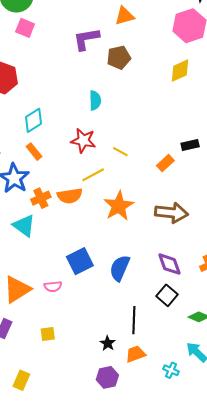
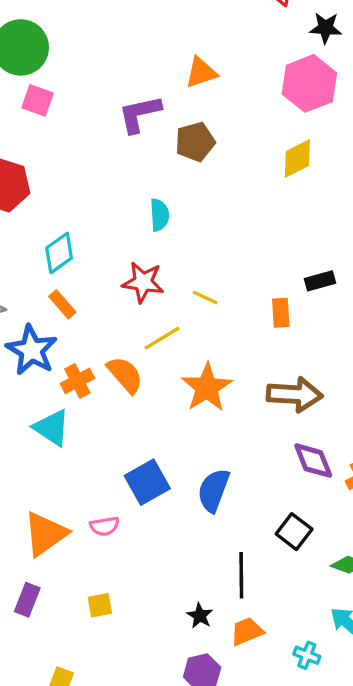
orange rectangle: (165, 163) -> (281, 313), turned -48
orange semicircle: (70, 196) -> (125, 375), turned -120
purple diamond: (169, 264) -> (313, 461), moved

